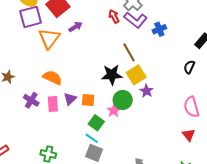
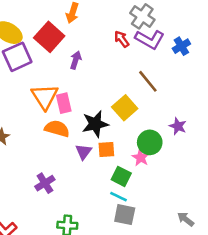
purple arrow: (76, 27) -> (76, 60), turned -32
orange triangle: (49, 38) -> (45, 97), moved
black star: (112, 75) -> (95, 124), moved
yellow square: (136, 75) -> (125, 108), moved
purple cross: (31, 100) -> (45, 183), moved, turned 35
pink rectangle: (53, 104) -> (64, 103), moved

